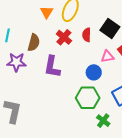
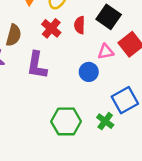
green hexagon: (88, 98) -> (66, 121), moved
green cross: (103, 121) -> (105, 121), moved

